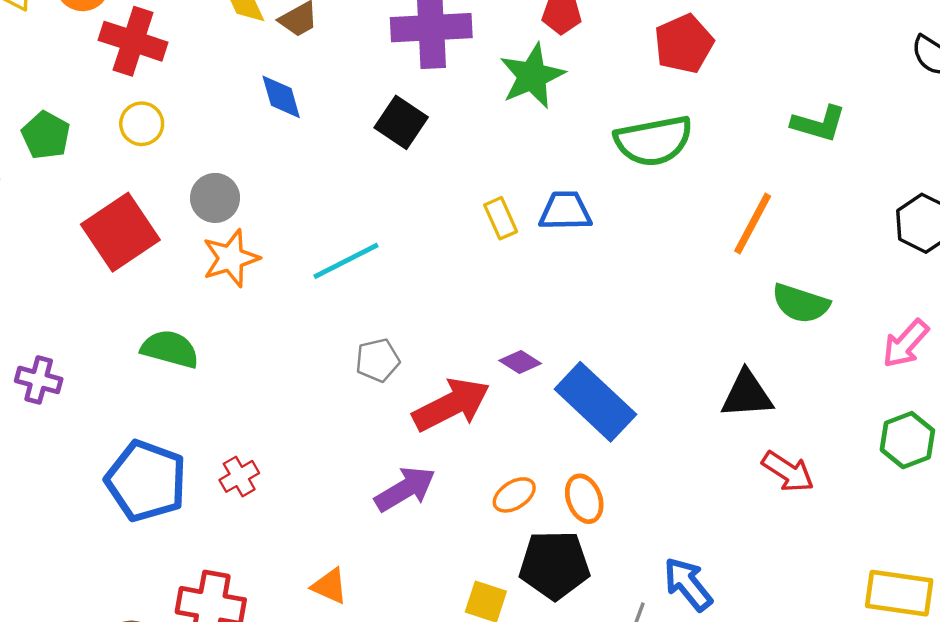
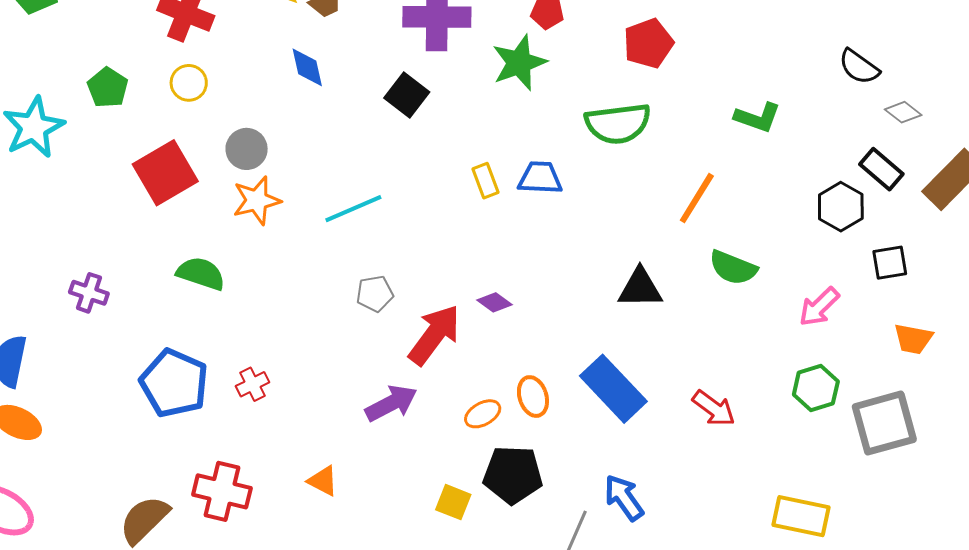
black triangle: (747, 395) -> (640, 288), moved
blue rectangle: (595, 402) -> (613, 389), moved
red arrow: (451, 405) -> (434, 335), turned -30
orange ellipse: (584, 499) -> (533, 397), moved

